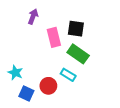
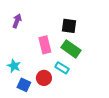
purple arrow: (33, 17) -> (17, 21), moved
pink rectangle: (54, 37) -> (45, 45), moved

